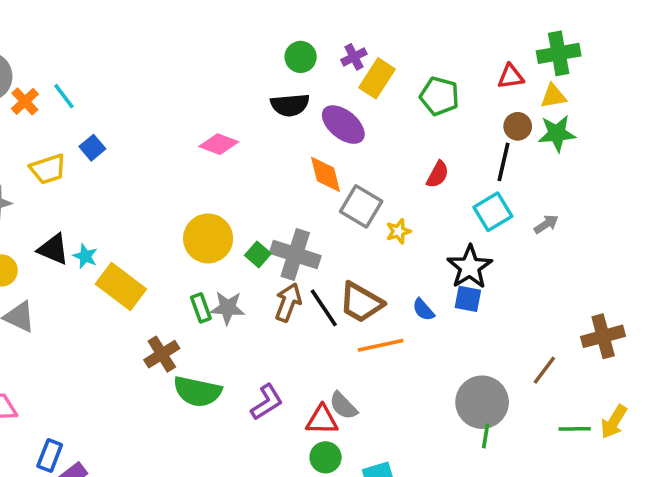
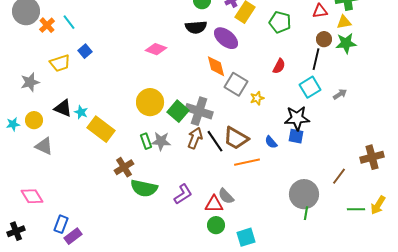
green square: (258, 254) -> (178, 111), size x1.5
black star: (470, 267) -> (297, 118), turned 30

